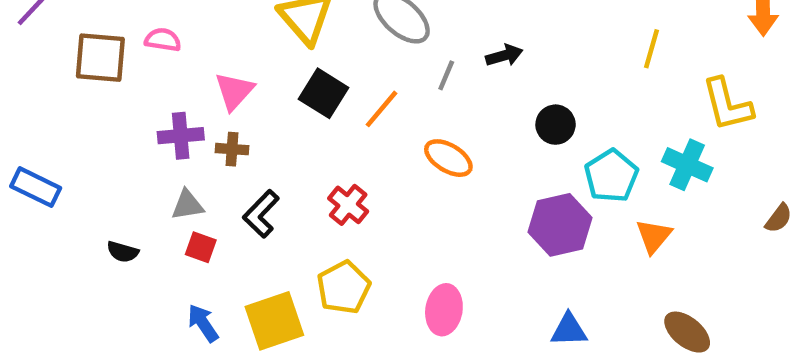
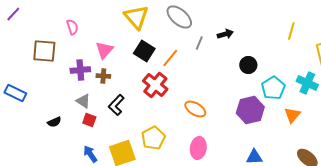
pink semicircle: (163, 40) -> (72, 27), turned 63
brown square: (100, 58) -> (44, 51), moved
orange ellipse: (448, 158) -> (195, 109), moved
gray triangle: (187, 205) -> (83, 101), turned 42
red cross: (348, 205) -> (155, 85), moved, size x1.4
black semicircle: (123, 252) -> (54, 122), turned -40

